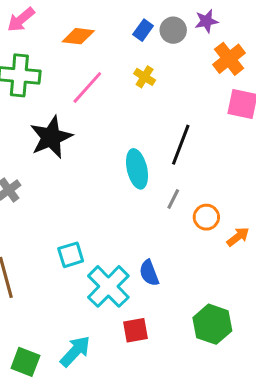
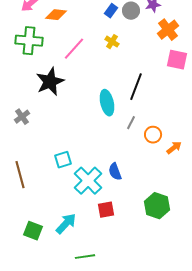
orange diamond: (78, 36) -> (56, 15), moved

